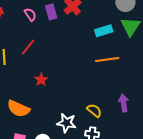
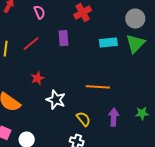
purple rectangle: (51, 12) -> (64, 38), moved
orange line: (107, 60) -> (98, 87), moved
white star: (67, 123) -> (56, 100), moved

